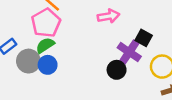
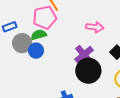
purple cross: (129, 52) -> (84, 55), moved
black circle: (117, 70) -> (88, 71), size x1.6

